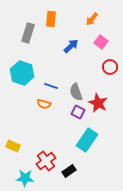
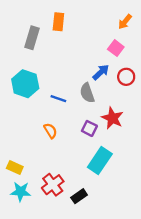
orange arrow: (92, 19) -> (125, 22), moved
blue arrow: (71, 46) -> (101, 72), moved
gray semicircle: (76, 92) -> (87, 93), moved
orange semicircle: (44, 104) -> (50, 131), moved, turned -136
cyan star: (25, 178) -> (21, 192), moved

